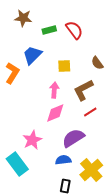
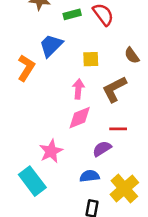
red line: (90, 112) -> (118, 129), moved, turned 32
purple semicircle: (73, 138) -> (102, 149), size x0.7

